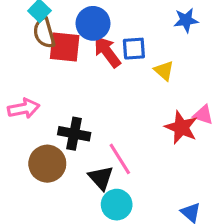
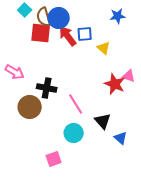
brown semicircle: (44, 33) -> (44, 17), moved
pink arrow: (24, 108) -> (15, 72), turned 42
black triangle: (101, 178) -> (103, 121), moved

